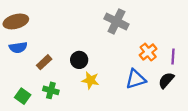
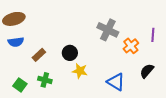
gray cross: (116, 21) -> (108, 30), moved
purple line: (173, 57) -> (153, 35), moved
blue triangle: (136, 79) -> (116, 82), moved, turned 48

